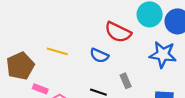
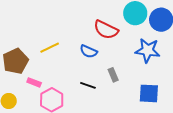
yellow line: (57, 51) -> (50, 48), turned -42

